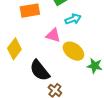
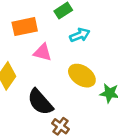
pink triangle: (53, 35) -> (43, 52), moved

